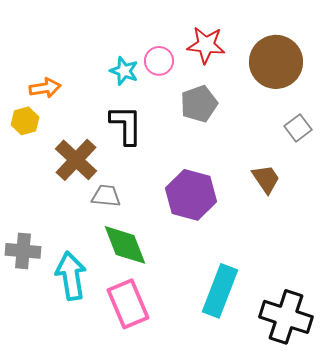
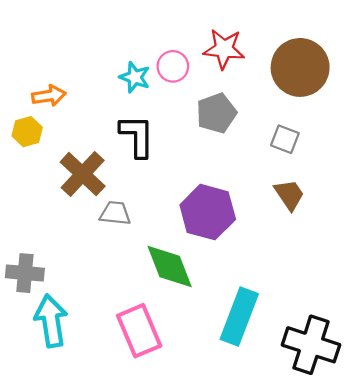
gray square: (298, 128) -> (285, 139), moved, turned -32
green diamond: (125, 245) -> (170, 266), moved
cyan arrow: (71, 276) -> (51, 321), moved

